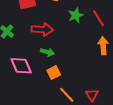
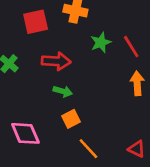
pink diamond: (21, 66) -> (25, 133), moved
red triangle: (92, 95) -> (137, 149), moved, turned -32

